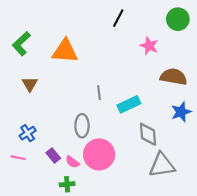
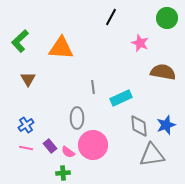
blue star: (181, 112) -> (166, 125), moved
pink line: (18, 158) -> (26, 148), moved

